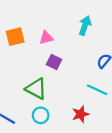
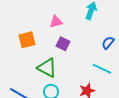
orange square: (15, 37) -> (27, 40), moved

